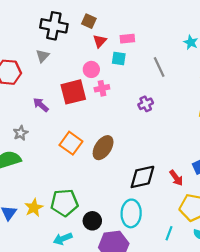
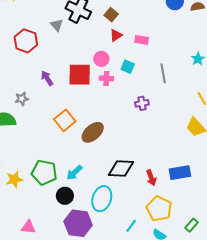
gray triangle: (43, 56) -> (57, 25), moved, turned -40
cyan square: (119, 58) -> (128, 67), moved
yellow star: (34, 208) -> (14, 179), moved
cyan arrow: (63, 239) -> (74, 173), moved, turned -36

